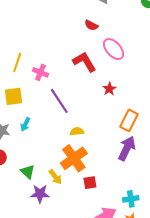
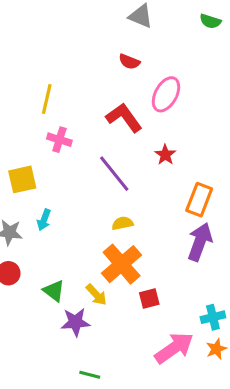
pink ellipse: (114, 49) -> (166, 94), turned 75
yellow line: (17, 63) -> (47, 99), moved
purple line: (59, 101) -> (114, 174), moved

